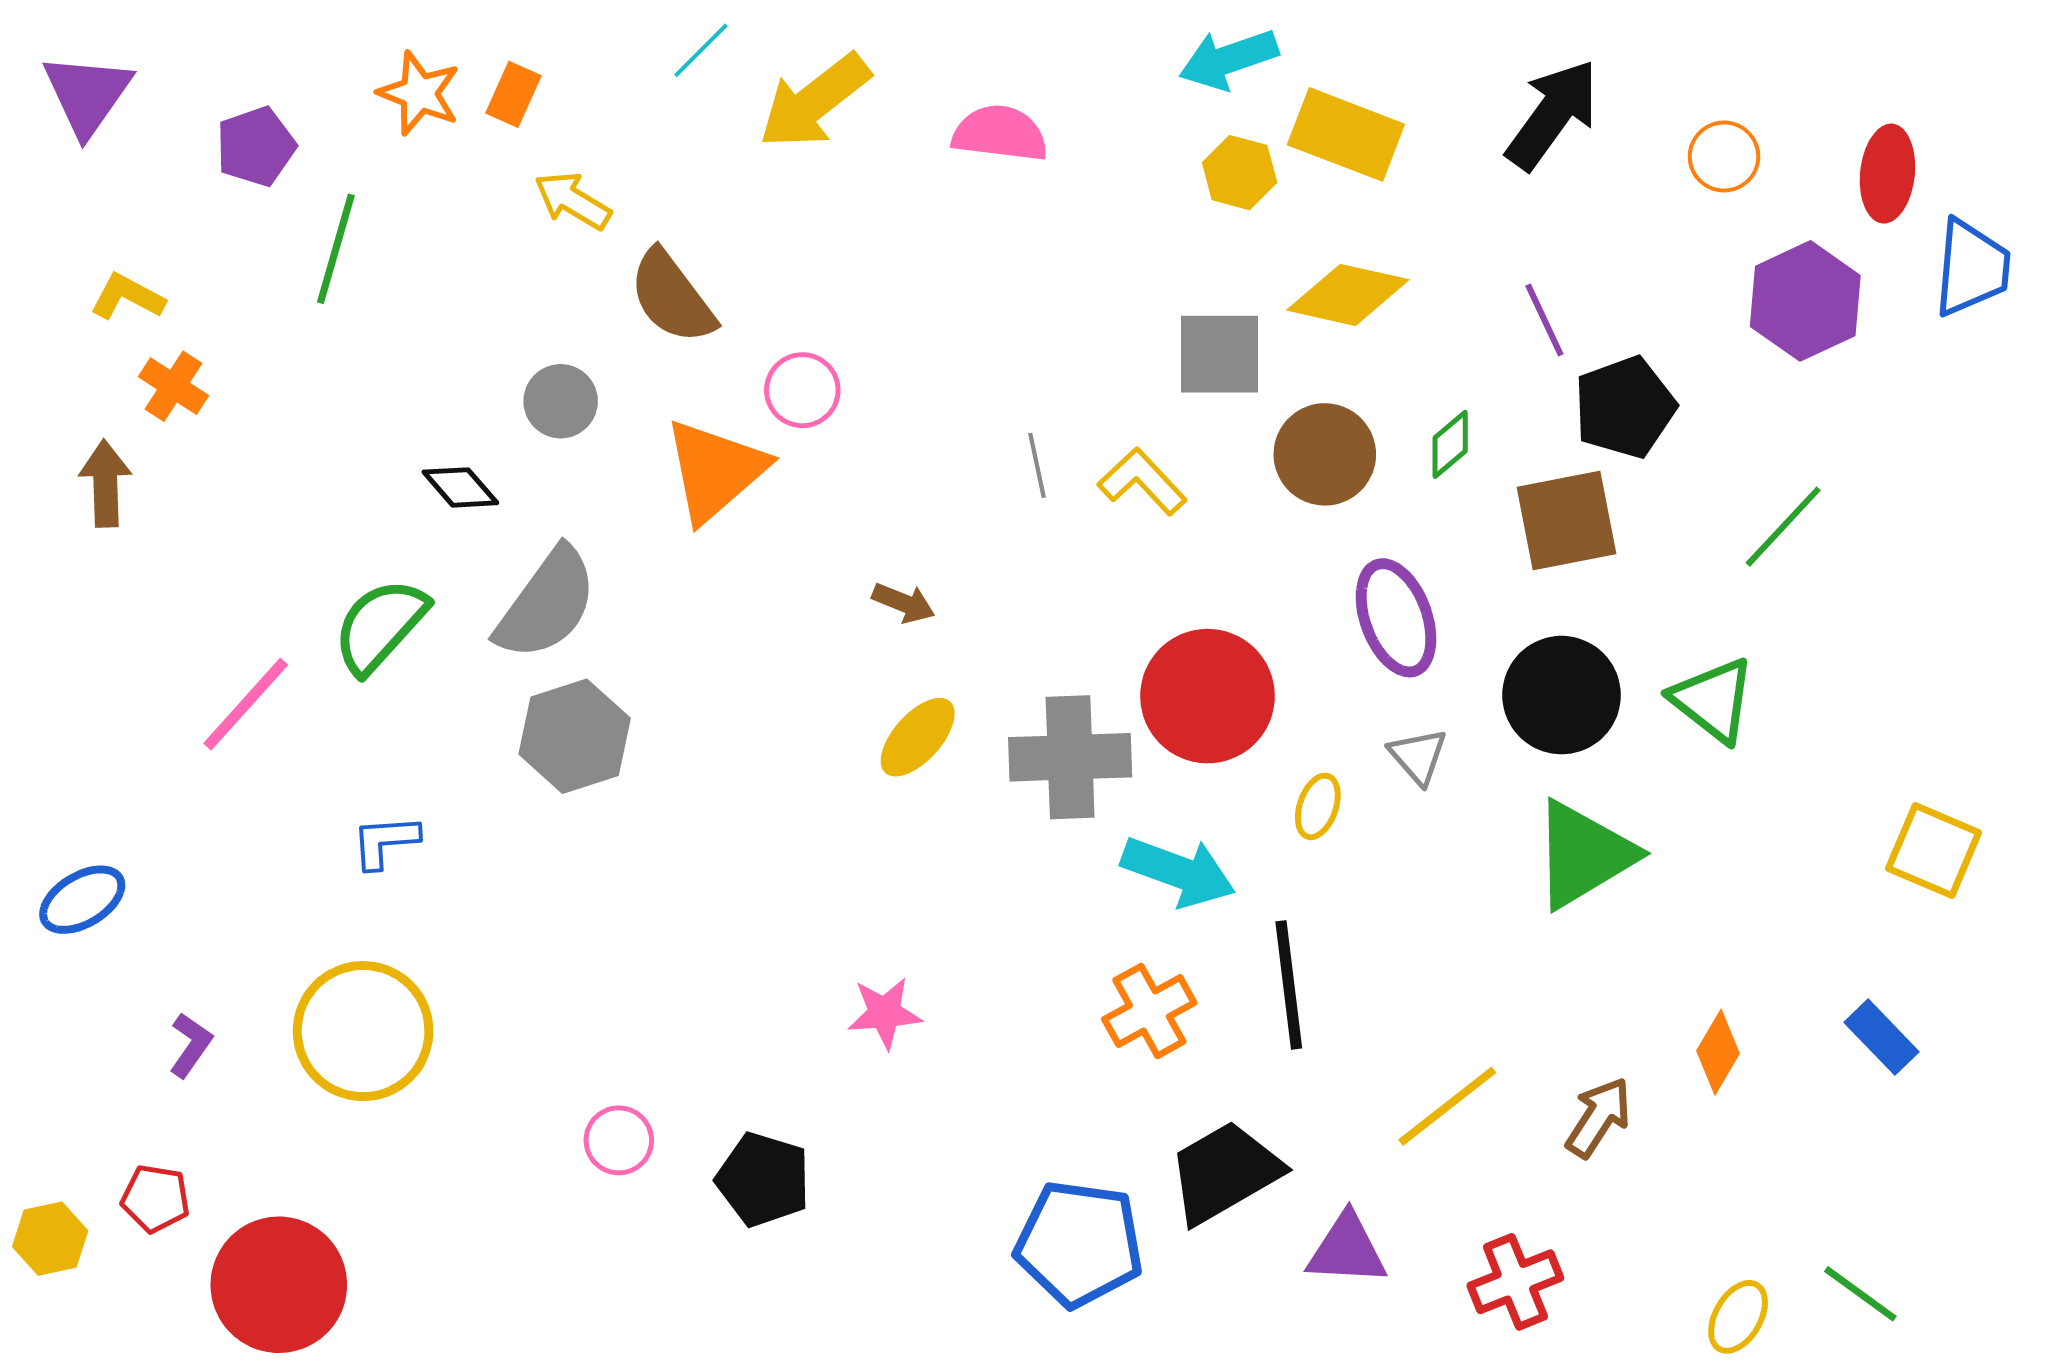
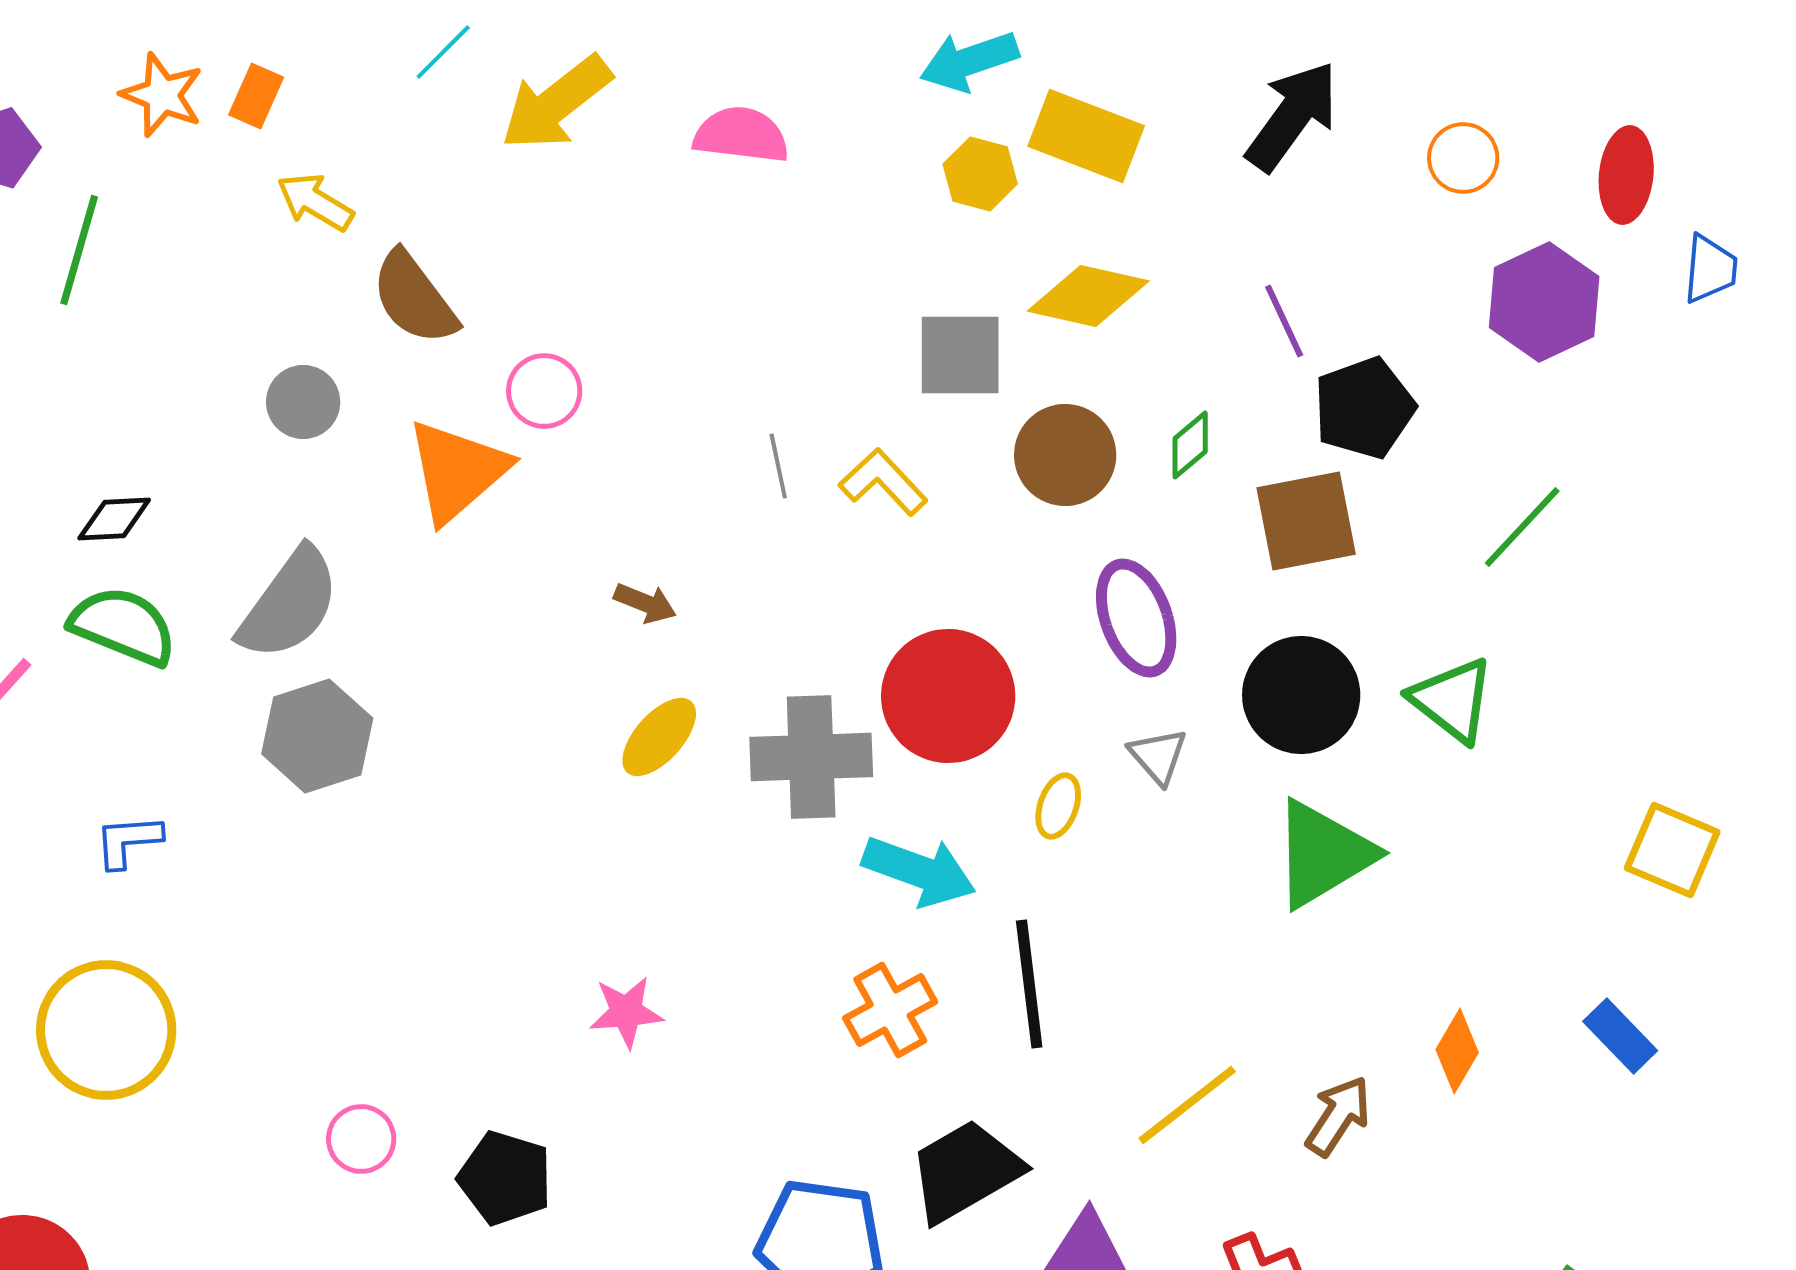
blue trapezoid: (1972, 268) -> (1710, 269), size x0.7
black diamond: (460, 487) -> (114, 519), moved, turned -52
green semicircle: (380, 626) -> (123, 626), turned 70

